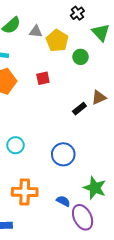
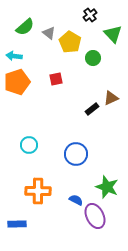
gray triangle: (36, 31) -> (49, 33), turned 32

